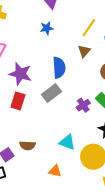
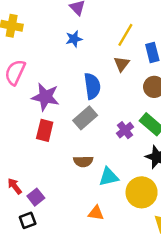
cyan triangle: (67, 142) -> (109, 177), turned -30
brown semicircle: (27, 145) -> (83, 161), moved

